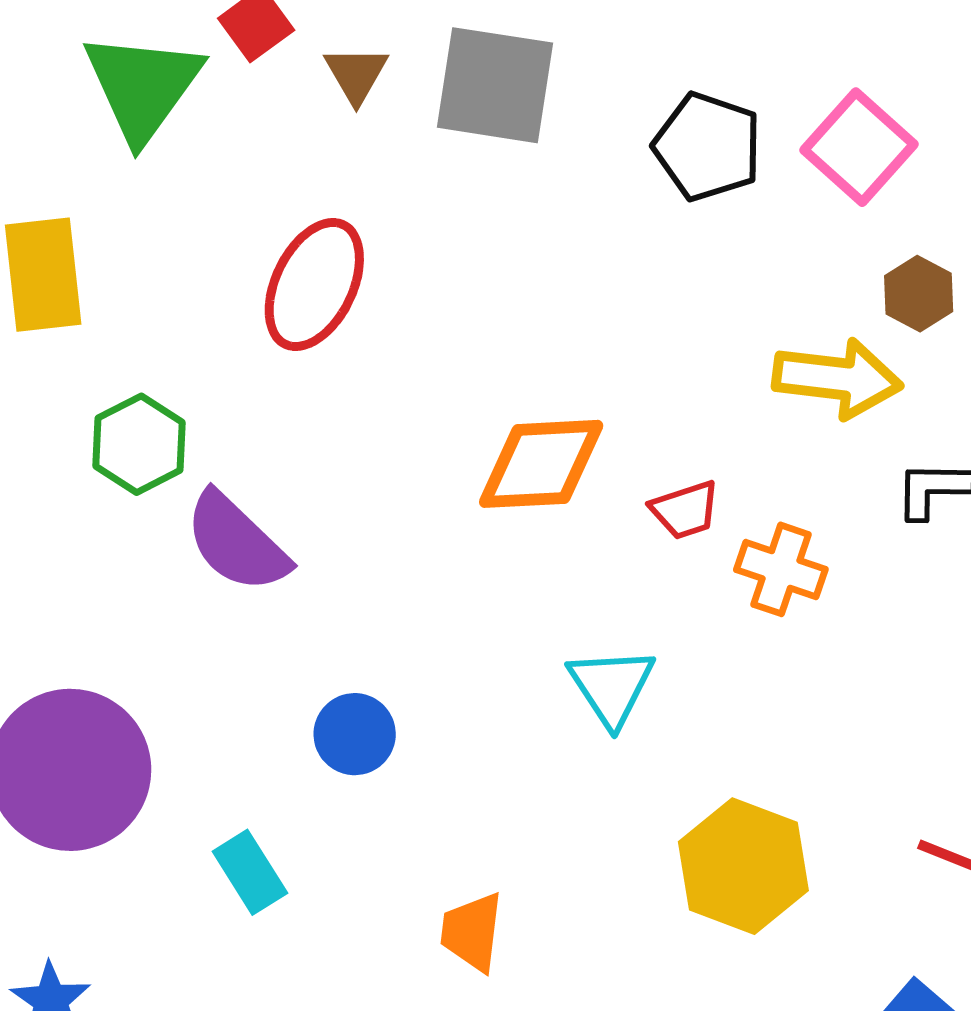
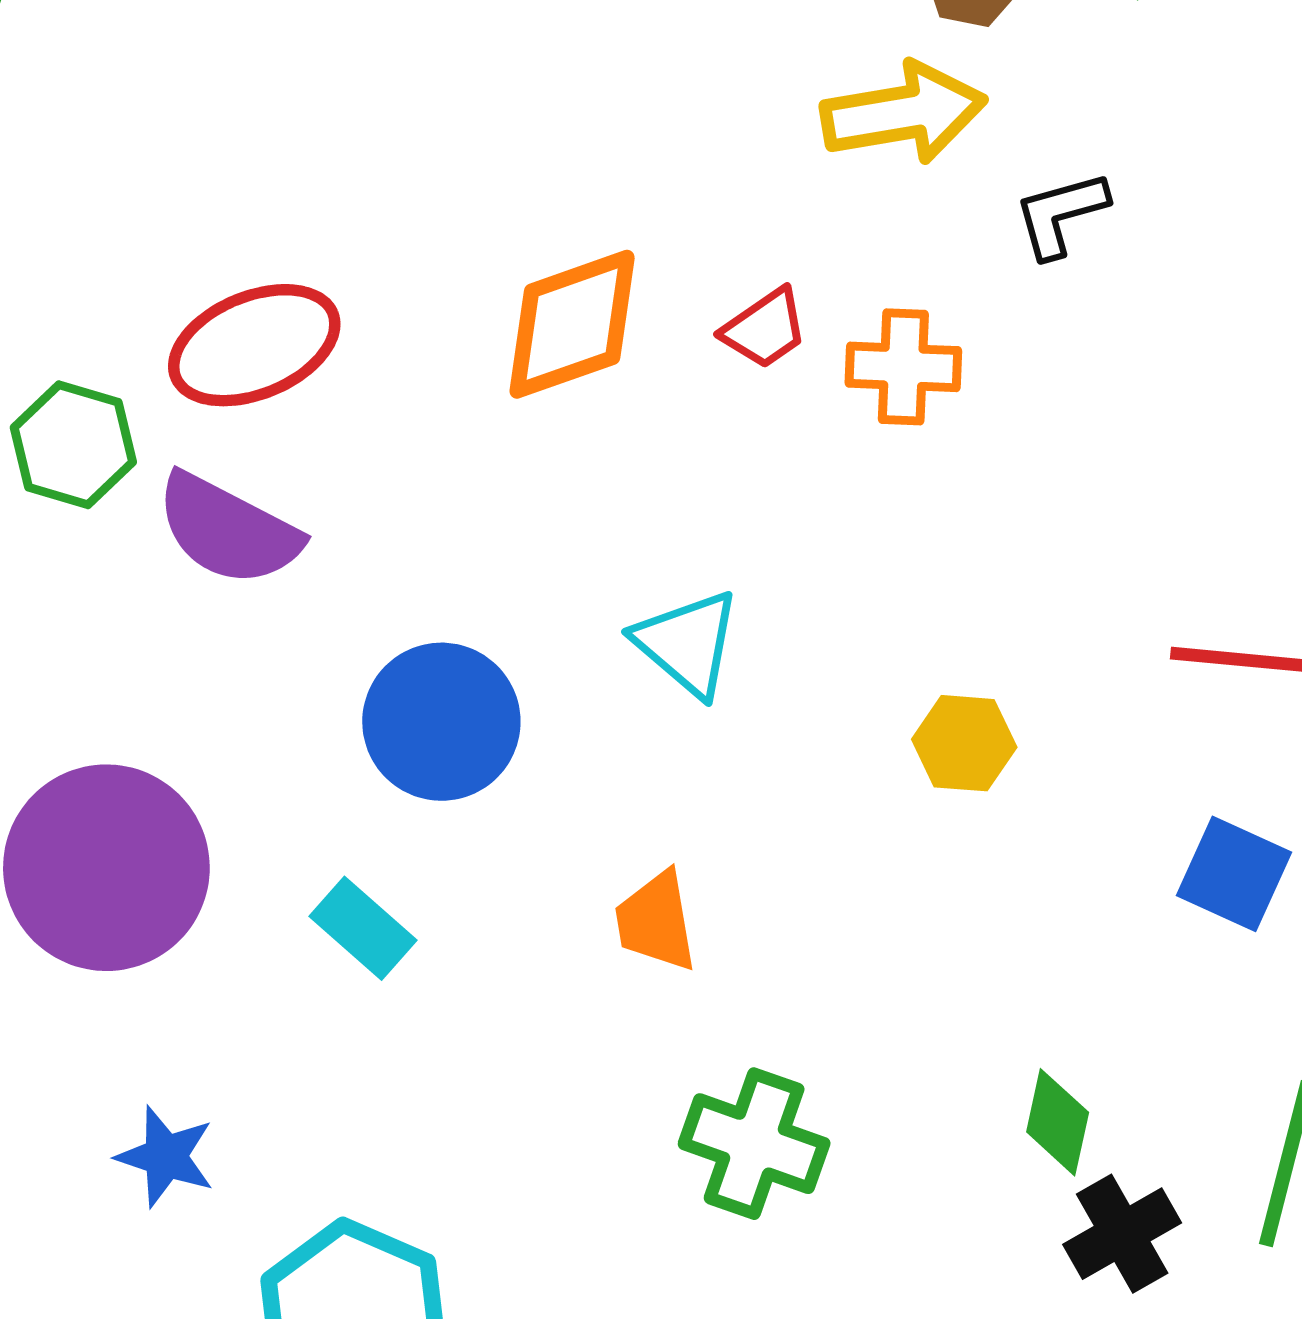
red ellipse: (314, 285) -> (254, 345), moved, turned 58
cyan triangle: (611, 687) -> (687, 643), moved
blue circle: (355, 734) -> (441, 722), size x1.5
yellow hexagon: (743, 866) -> (964, 743), size x0.6

